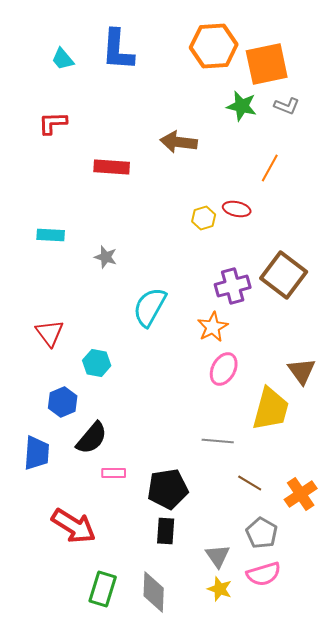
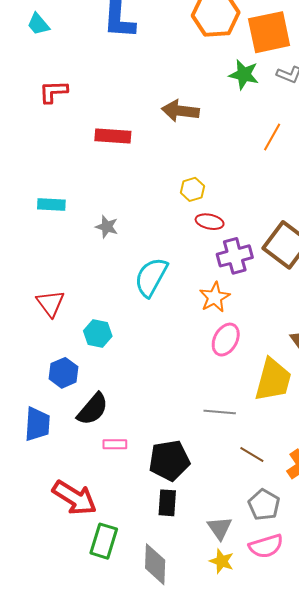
cyan trapezoid: (63, 59) -> (38, 24), moved
red ellipse: (237, 209) -> (210, 222), moved
yellow hexagon: (204, 218) -> (192, 189), moved
green rectangle: (103, 589) -> (104, 541), moved

